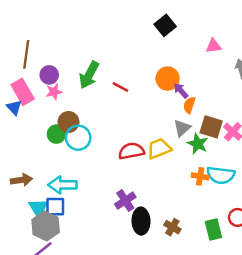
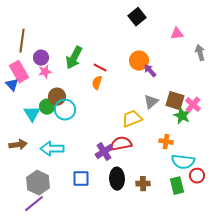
orange semicircle: (189, 105) -> (97, 83), moved
green star: (198, 144) -> (182, 116), moved
red semicircle: (131, 151) -> (121, 144), moved
cyan semicircle: (221, 175) -> (183, 162), moved
purple cross: (125, 201) -> (104, 152), moved
blue square: (55, 207) -> (81, 179), moved
cyan triangle: (38, 208) -> (32, 114), moved
brown cross: (172, 227) -> (143, 184), turned -32

